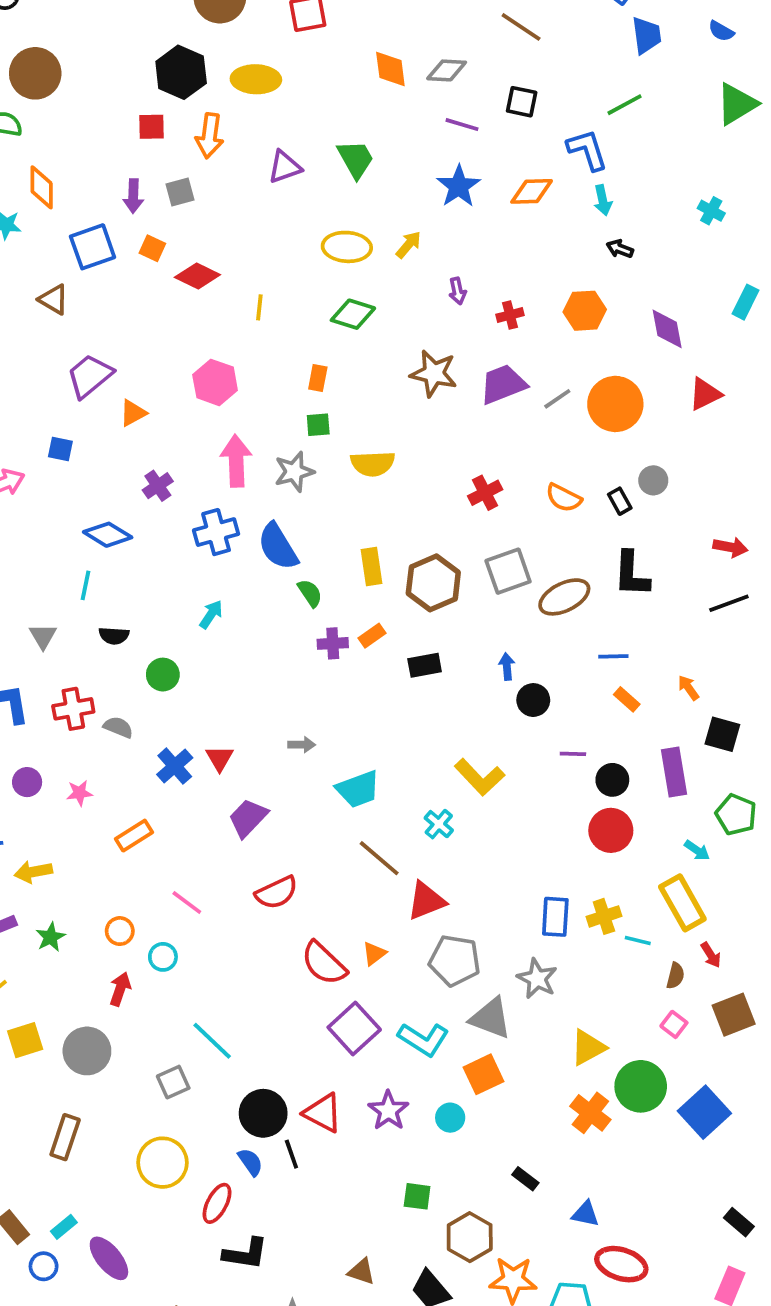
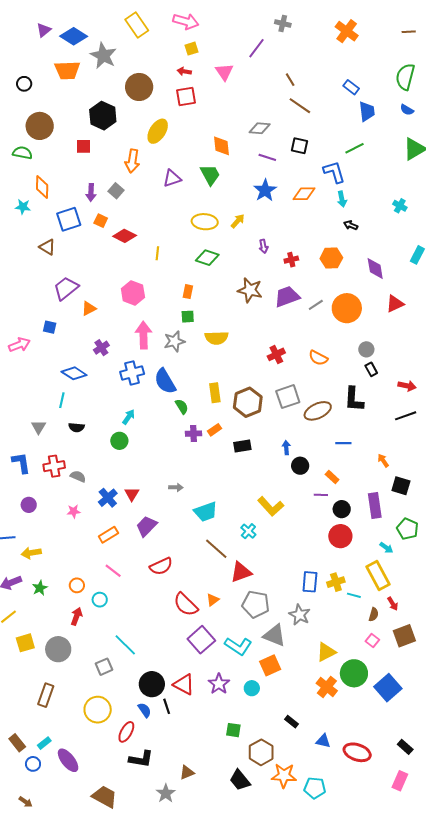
orange diamond: (390, 69) -> (221, 146), moved
black hexagon: (181, 72) -> (103, 116), moved
yellow ellipse: (256, 79) -> (158, 131), turned -60
red square: (152, 127) -> (83, 146), moved
gray square: (180, 192) -> (116, 191), turned -35
black rectangle: (620, 501) -> (371, 369), moved
green circle: (163, 675) -> (119, 441), moved
orange rectangle: (627, 699) -> (332, 477), moved
pink star: (80, 793) -> (74, 511), moved
orange rectangle: (134, 836) -> (108, 535), moved
red ellipse: (621, 1264) -> (357, 752), moved
brown triangle: (361, 1272) -> (187, 773), moved, turned -42

